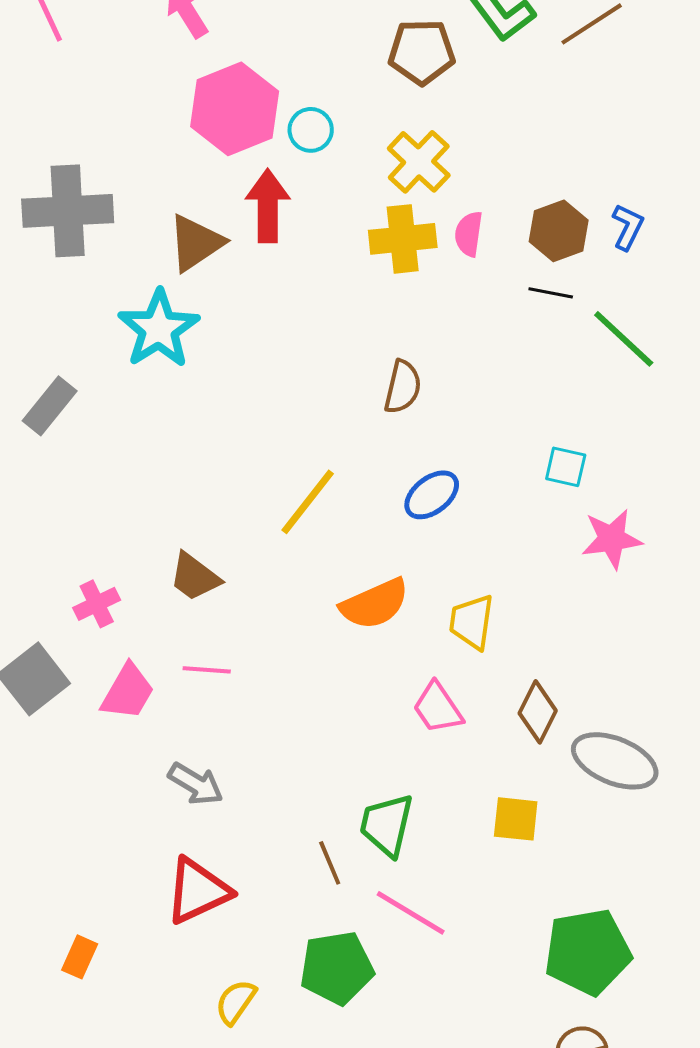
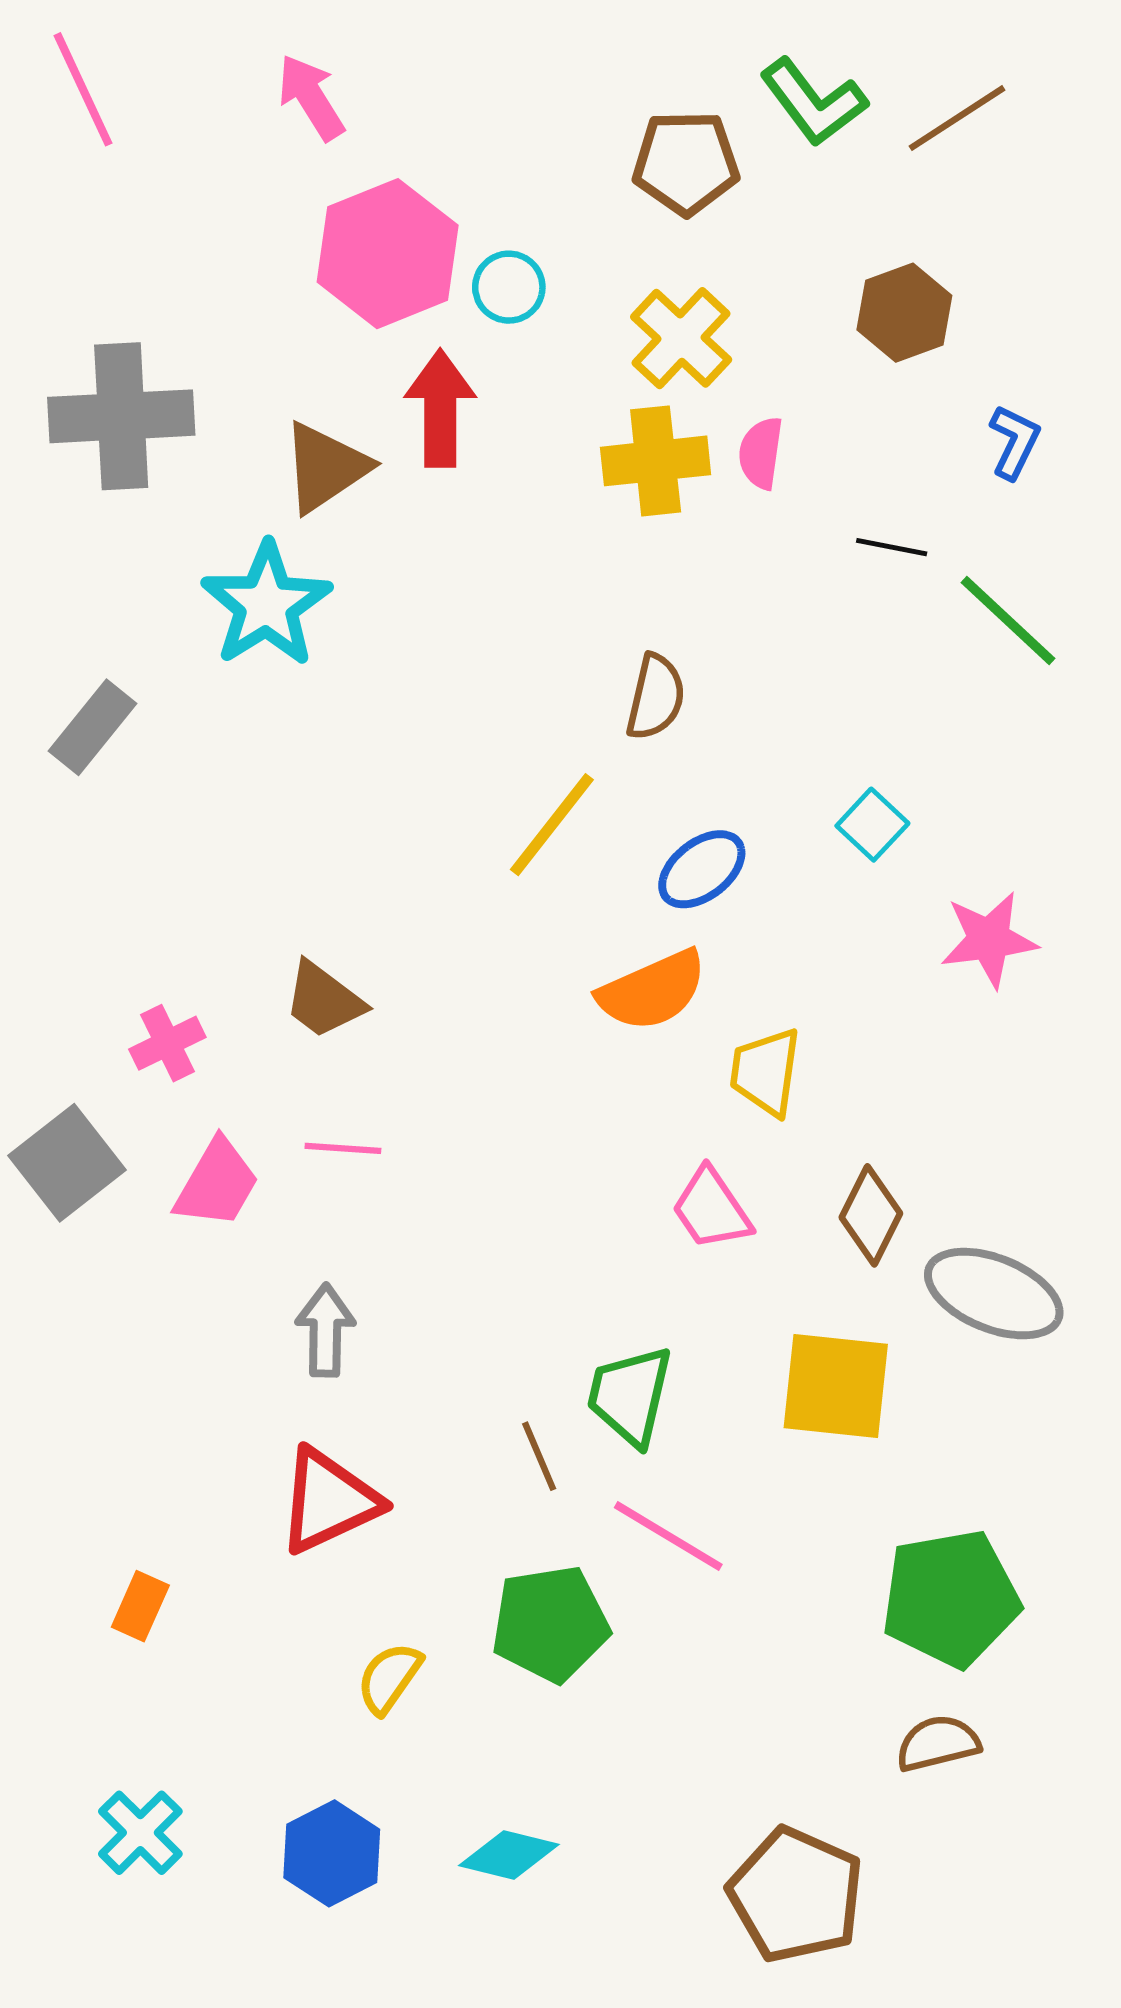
brown hexagon: (559, 231) -> (904, 313), moved
cyan square: (566, 467) -> (872, 825), moved, turned 30
yellow line: (308, 502) -> (552, 825), moved
orange semicircle: (375, 604) -> (652, 990), moved
gray arrow: (196, 784) -> (325, 1330), turned -120
yellow square: (516, 819) -> (836, 1386), size x1.5

